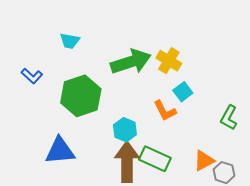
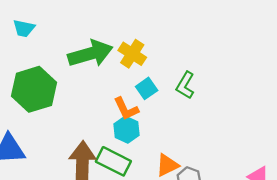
green L-shape: (229, 118) -> (185, 85), moved
cyan hexagon: (125, 130) -> (127, 130), moved

